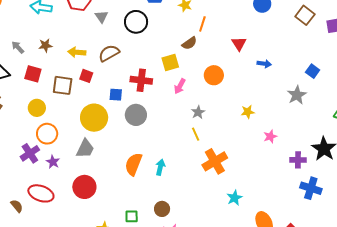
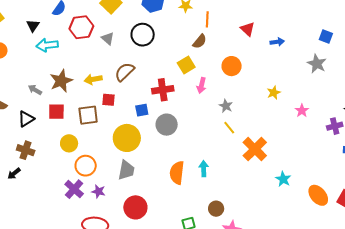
brown star: (45, 45) -> (61, 81), size x1.6

